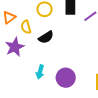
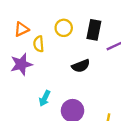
black semicircle: (46, 37) -> (81, 66), moved

